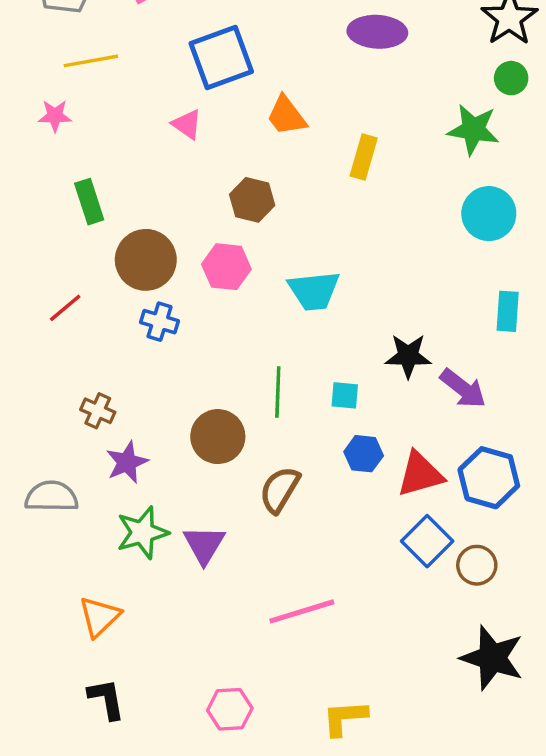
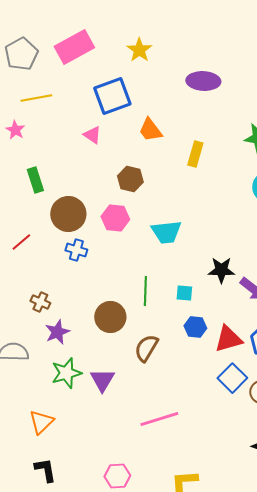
pink star: (55, 116) -> (15, 130), turned 30

